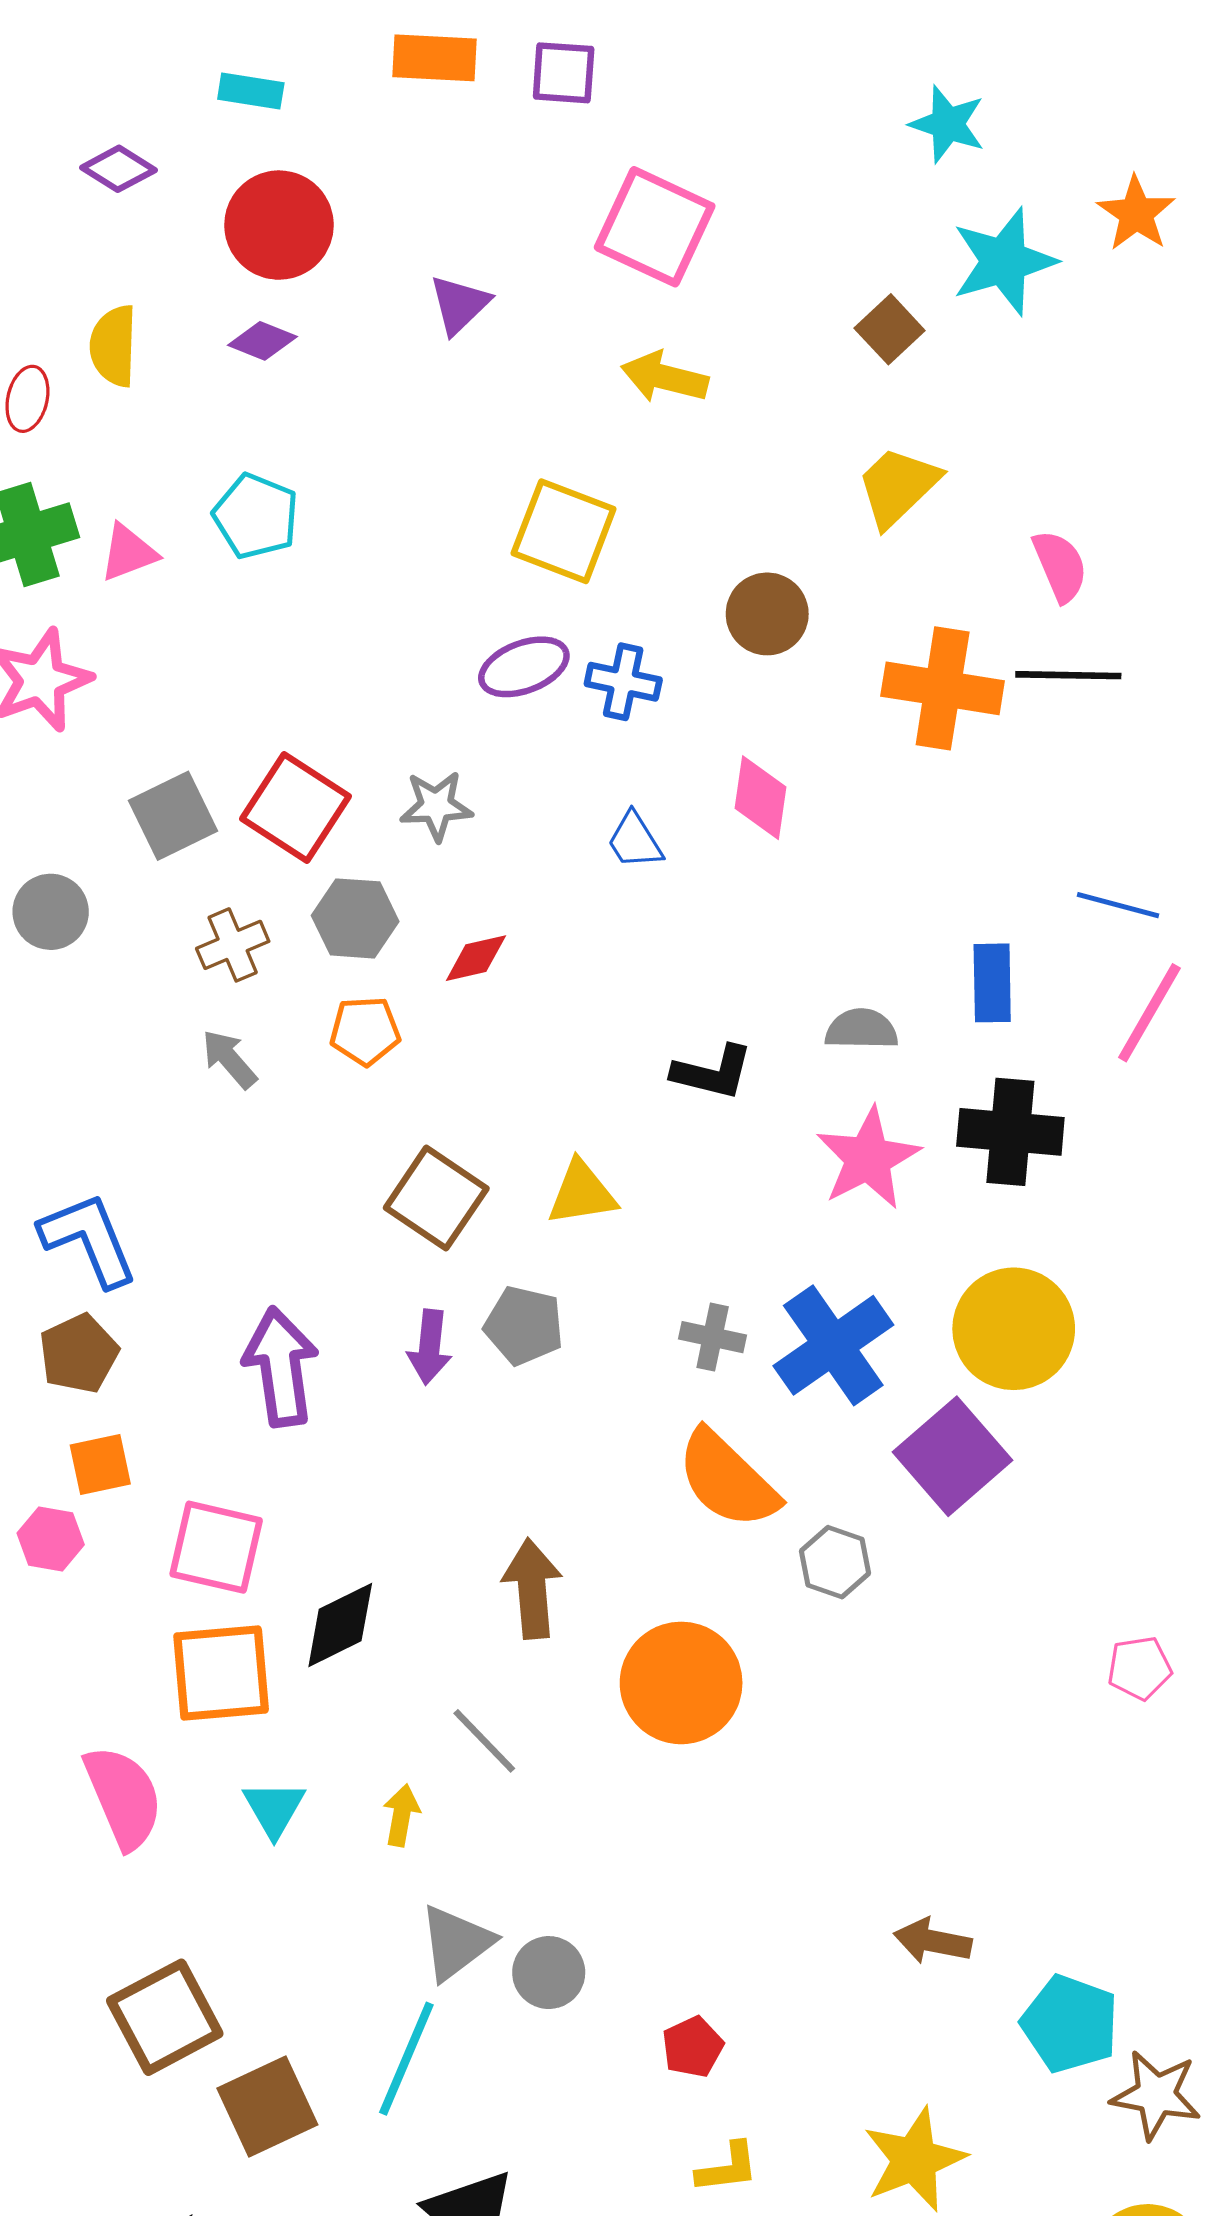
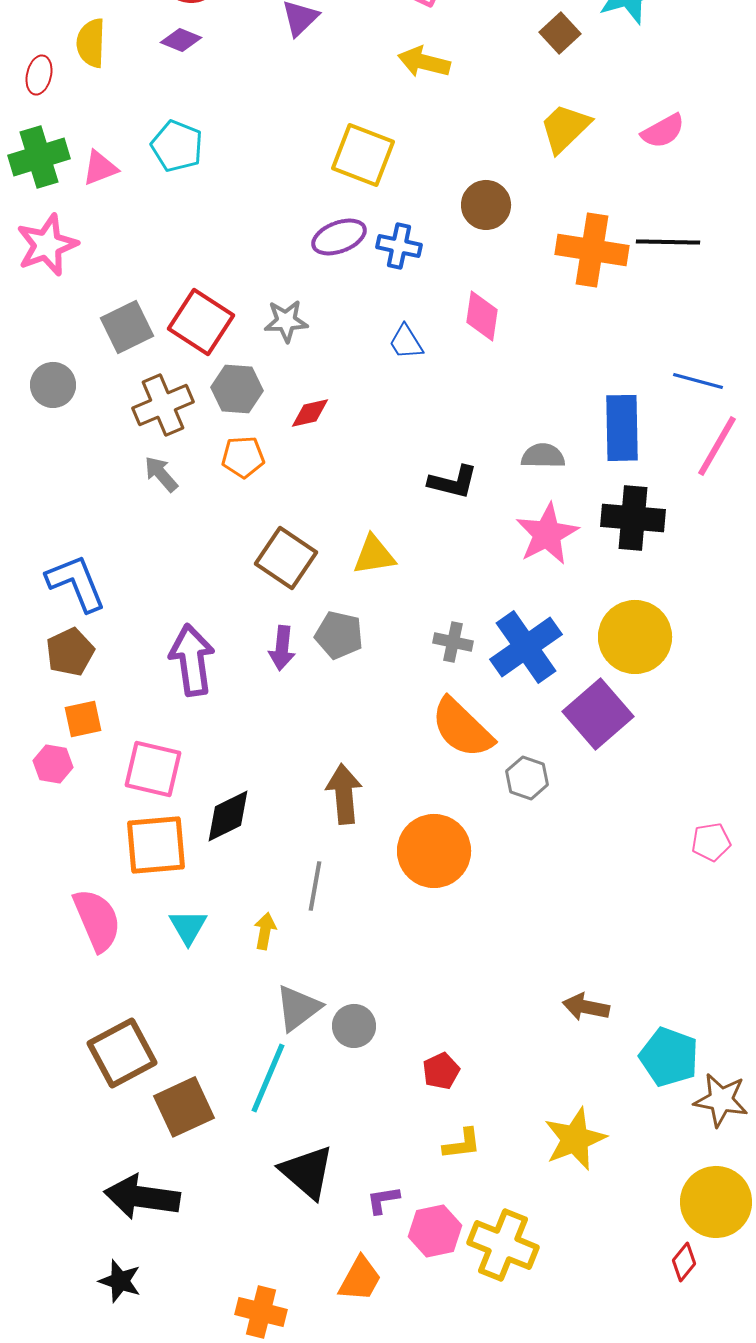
pink semicircle: (1060, 566) -> (663, 131), moved, turned 84
brown cross: (233, 945) -> (163, 405), size x1.4
blue rectangle: (992, 983) -> (622, 428), size x1.4
gray line: (484, 1741) -> (315, 886), turned 54

